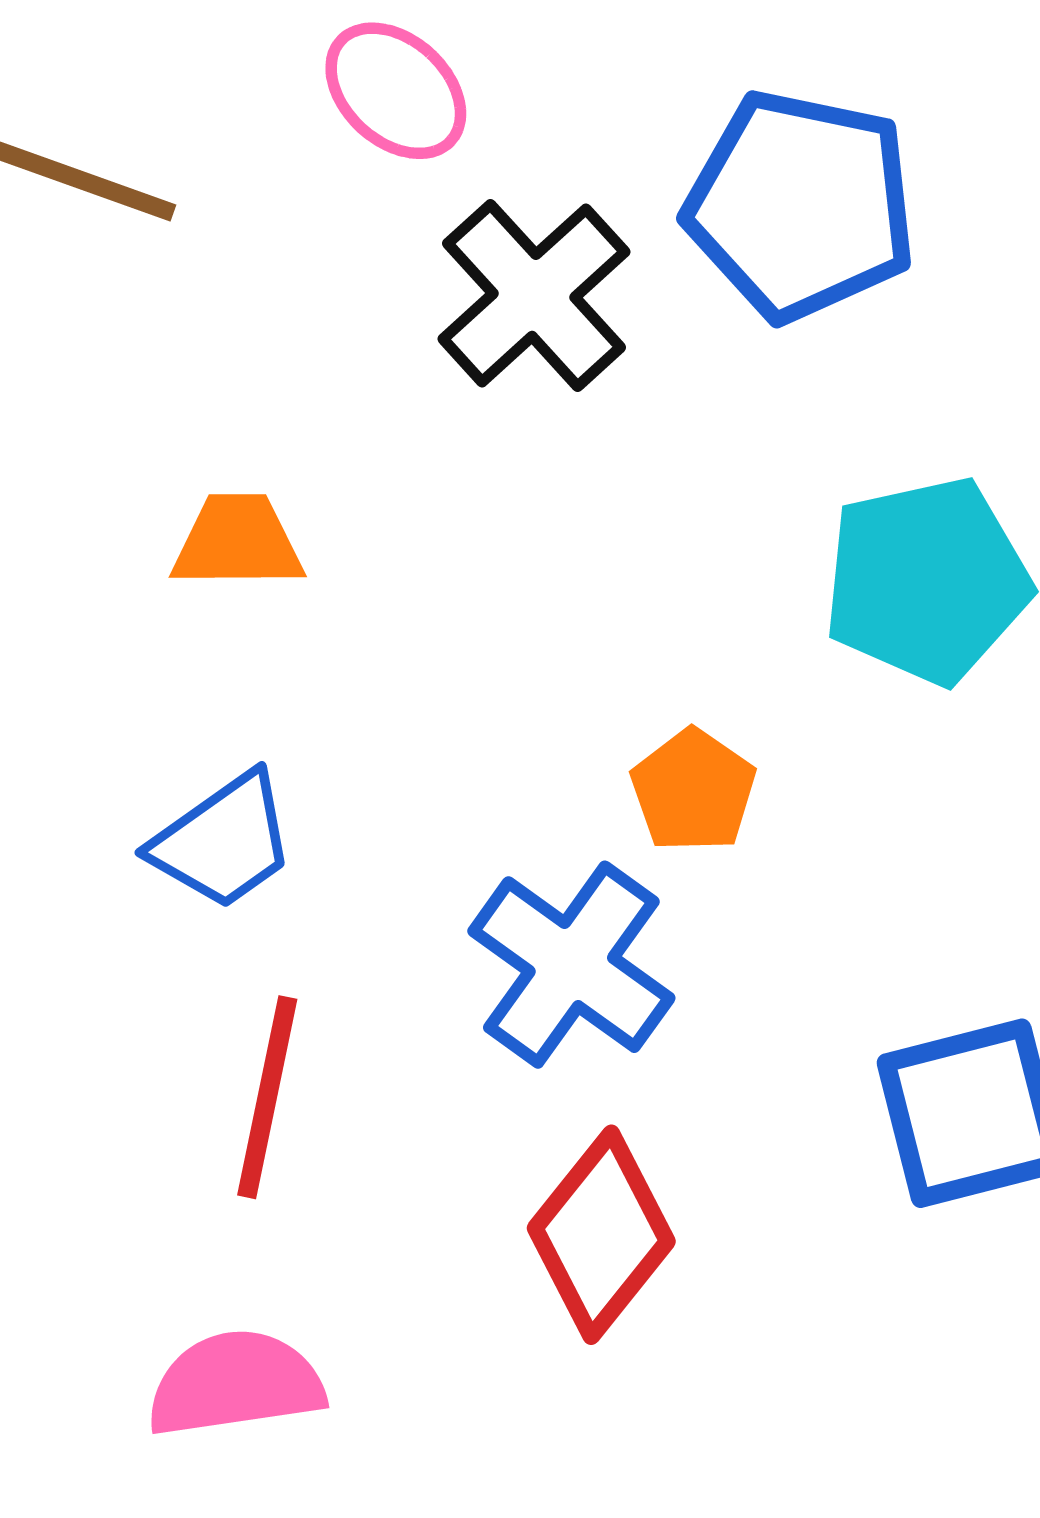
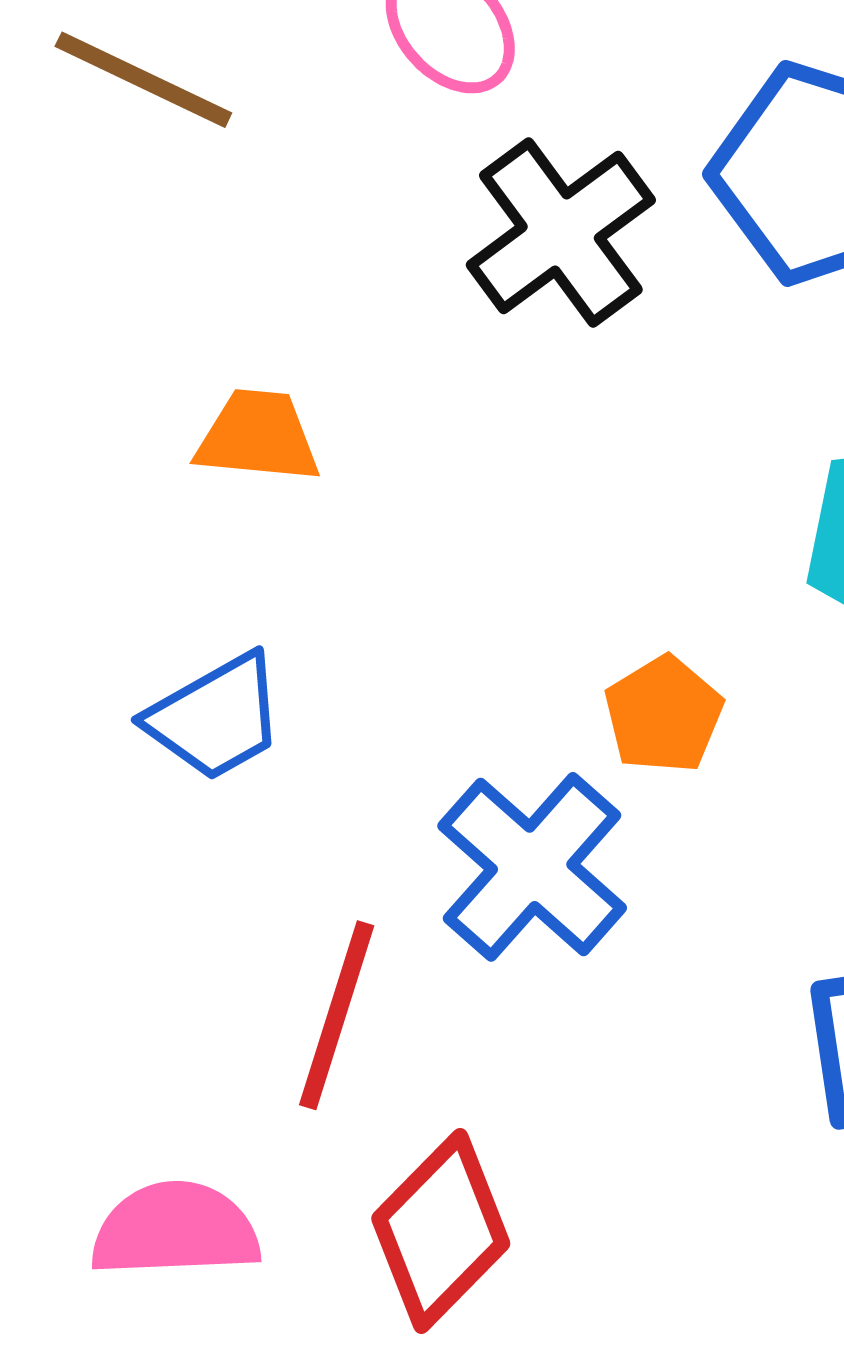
red line: (267, 1097) -> (337, 1015), moved
red diamond: (601, 1235) -> (441, 1231), moved

